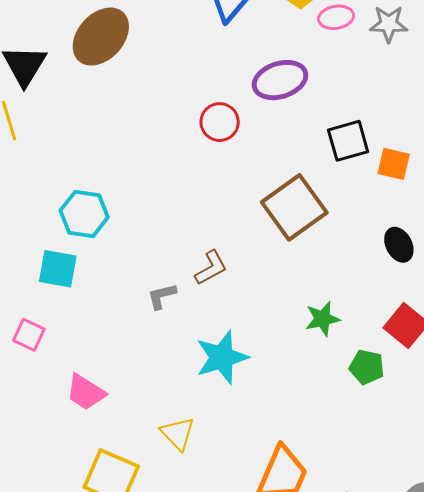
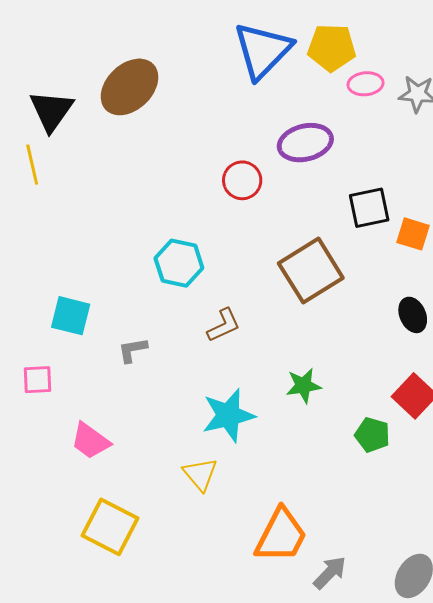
cyan hexagon: (84, 214) -> (179, 263), moved
gray L-shape: (162, 296) -> (133, 350), moved
green star: (322, 319) -> (303, 386), moved
pink square: (29, 335) -> (37, 380), turned -32
yellow triangle: (178, 433) -> (200, 474), moved

